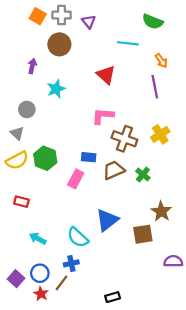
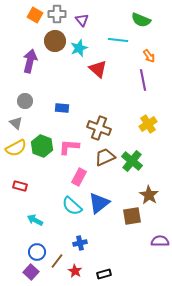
purple arrow: (32, 66) -> (30, 61), size x1.6
cyan star: (56, 89) -> (79, 48), moved
pink L-shape: (103, 116) -> (69, 147), moved
brown cross: (124, 139) -> (99, 128), moved
blue rectangle: (89, 157) -> (62, 108), moved
green cross: (143, 175) -> (132, 161), size x1.5
pink rectangle: (76, 179) -> (79, 177), moved
cyan semicircle: (78, 237) -> (72, 206), moved
blue cross: (71, 263) -> (80, 243), moved
purple square: (16, 279) -> (31, 272), moved
red star: (41, 294) -> (75, 271), moved

